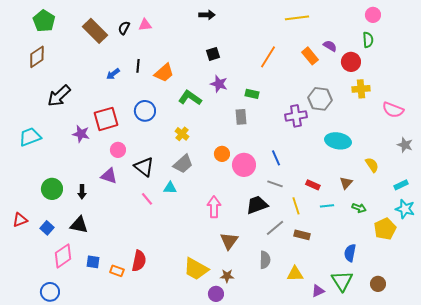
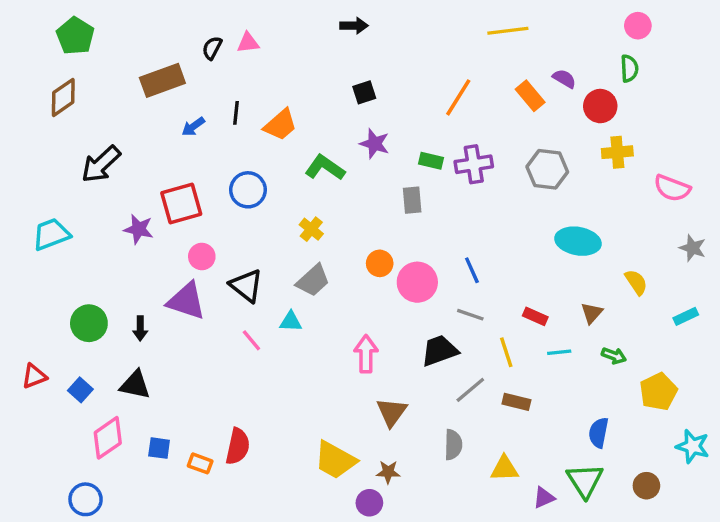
brown rectangle: (95, 31) -> (162, 80), moved, turned -65
purple cross: (296, 116) -> (474, 164), moved
purple triangle: (109, 176) -> (186, 301), size x1.4
cyan star: (405, 209) -> (693, 446), moved

